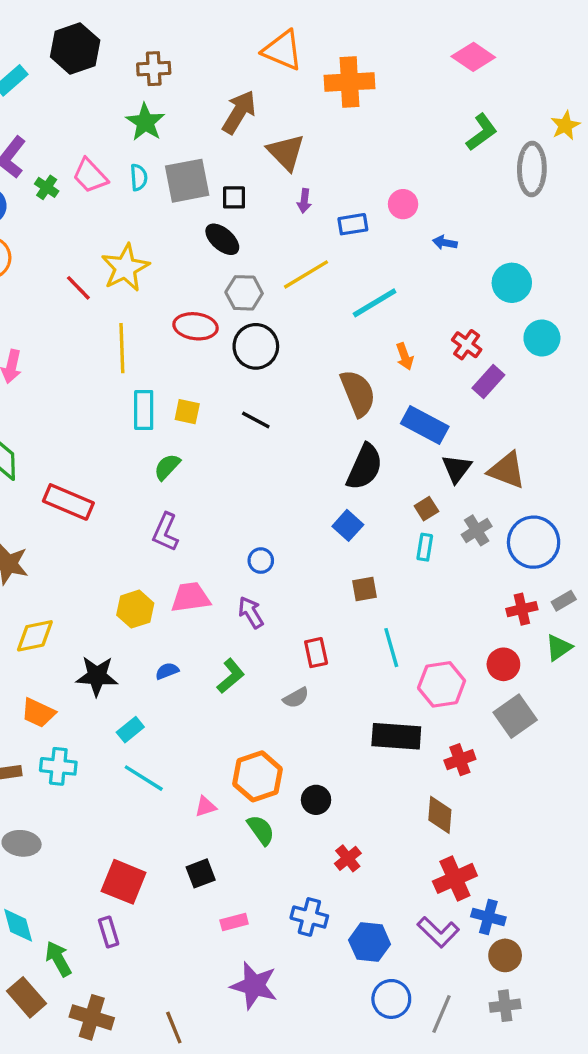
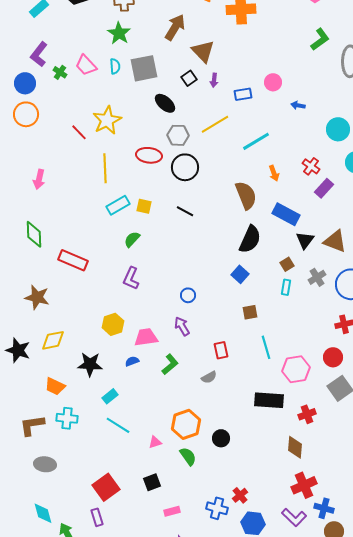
black square: (234, 197) -> (189, 78), moved, turned -35
cyan rectangle: (144, 410) -> (118, 205), turned 60
pink trapezoid: (191, 597) -> (146, 337), moved
red cross: (348, 858) -> (240, 495), moved
red square: (124, 882) -> (106, 487), turned 32

